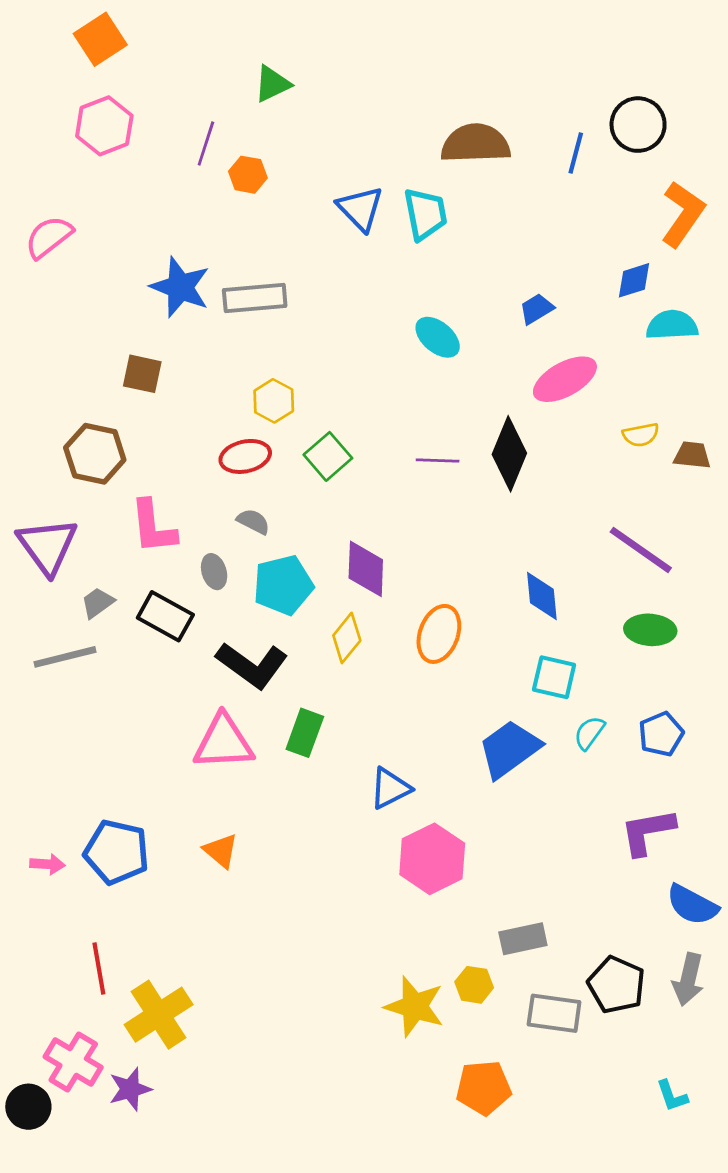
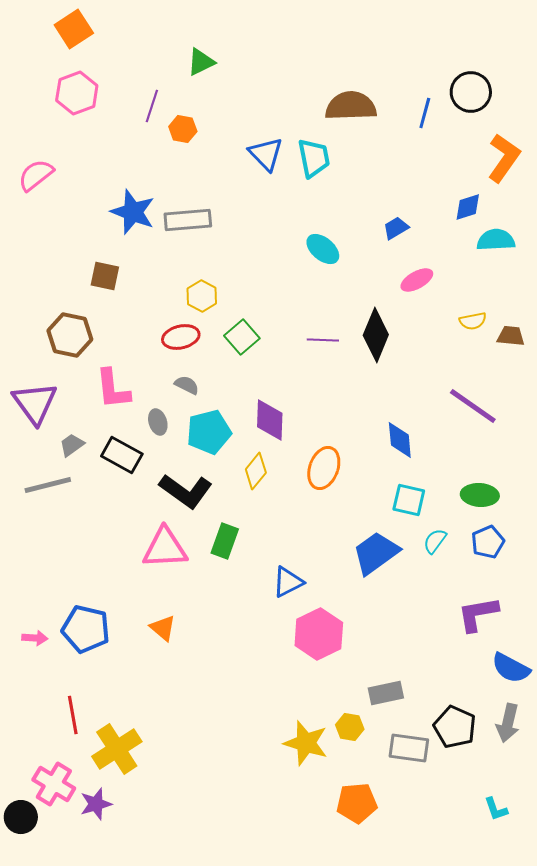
pink ellipse: (565, 379) -> (417, 280), size x0.7
green ellipse: (650, 630) -> (480, 495), moved

